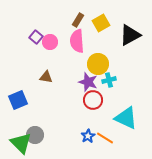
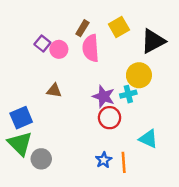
brown rectangle: (78, 20) -> (82, 28), moved
yellow circle: (98, 64) -> (139, 75), moved
cyan triangle: (126, 118) -> (148, 139), size x0.7
orange line: (105, 138) -> (124, 162), turned 54
green triangle: (21, 143) -> (20, 144), moved

